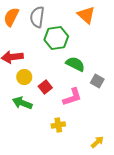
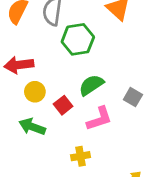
green semicircle: (75, 64) -> (91, 85), moved, turned -60

